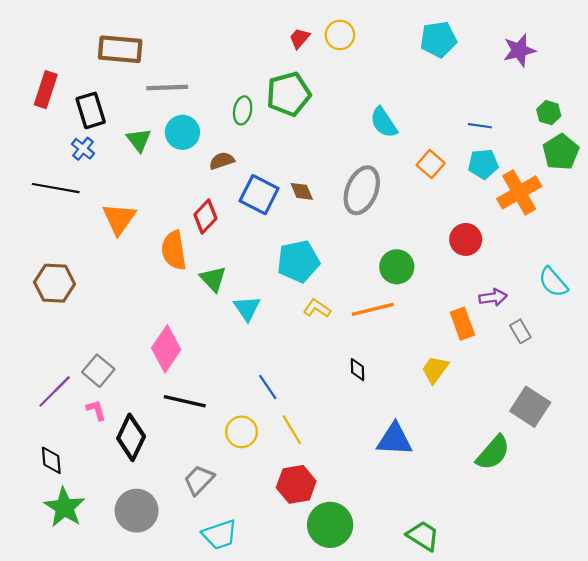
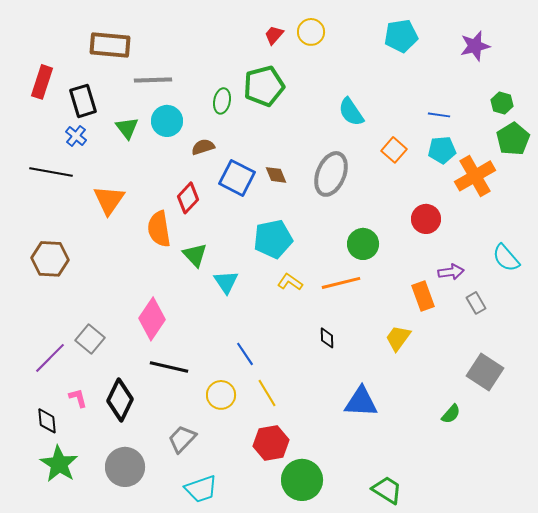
pink L-shape: (96, 410) -> (78, 398), moved
green semicircle: (493, 453) -> (451, 414), size x0.6

